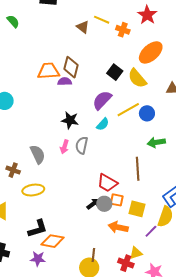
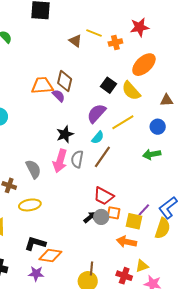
red star: (147, 15) -> (140, 27), turned 30
orange cross: (123, 30) -> (115, 43), turned -32
purple semicircle: (65, 81) -> (59, 96), turned 48
blue circle: (147, 113) -> (158, 127), moved
black star: (70, 120) -> (65, 134), turned -30
pink arrow: (64, 147) -> (60, 161), size x1.6
brown line: (138, 169) -> (102, 157), moved, turned 40
orange arrow: (118, 227) -> (127, 242), moved
black L-shape: (38, 229) -> (35, 243), turned -145
purple line: (151, 231) -> (144, 210), moved
yellow triangle: (136, 253) -> (142, 266), moved

